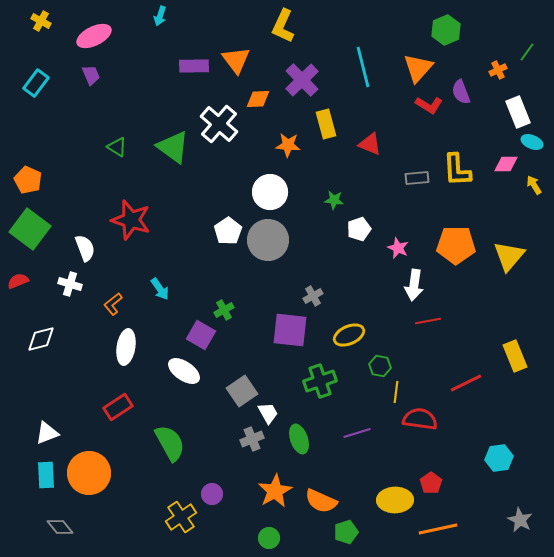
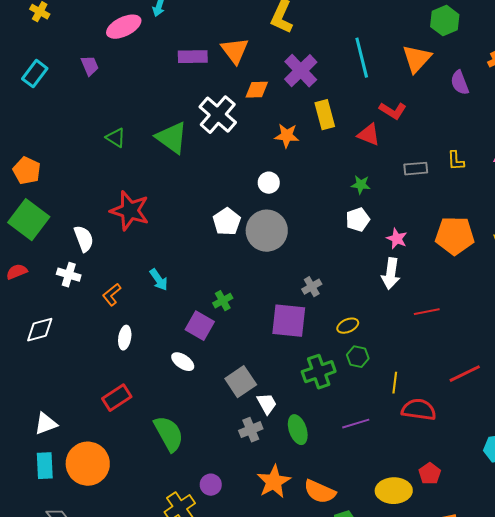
pink ellipse: (94, 36) -> (124, 27), moved
red L-shape: (429, 105) -> (393, 111), moved
yellow L-shape: (457, 170) -> (456, 161), size x0.6
white circle: (270, 192) -> (269, 183), size x0.6
green star: (334, 200) -> (361, 185), moved
white arrow: (414, 285) -> (391, 274), moved
yellow ellipse: (349, 335) -> (348, 326), size x0.7
white ellipse: (126, 347) -> (125, 338), size x0.7
green hexagon: (380, 366) -> (358, 357), moved
white ellipse: (184, 371) -> (183, 362), size x0.7

